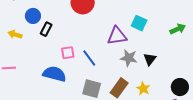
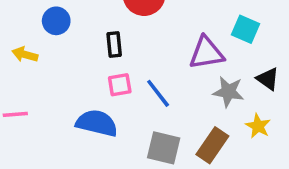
black rectangle: (46, 29) -> (114, 45), moved, turned -32
black triangle: (150, 59) -> (268, 79), moved, turned -32
yellow star: (143, 88) -> (258, 126), moved

